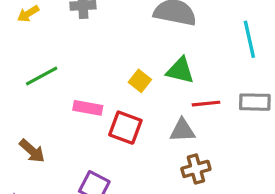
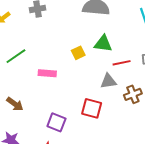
yellow square: (140, 81) -> (78, 53), turned 32
red square: (125, 128) -> (92, 108), moved
brown cross: (196, 169) -> (133, 94), moved

